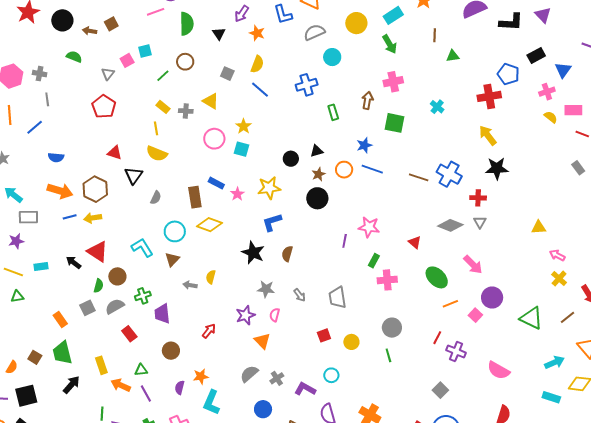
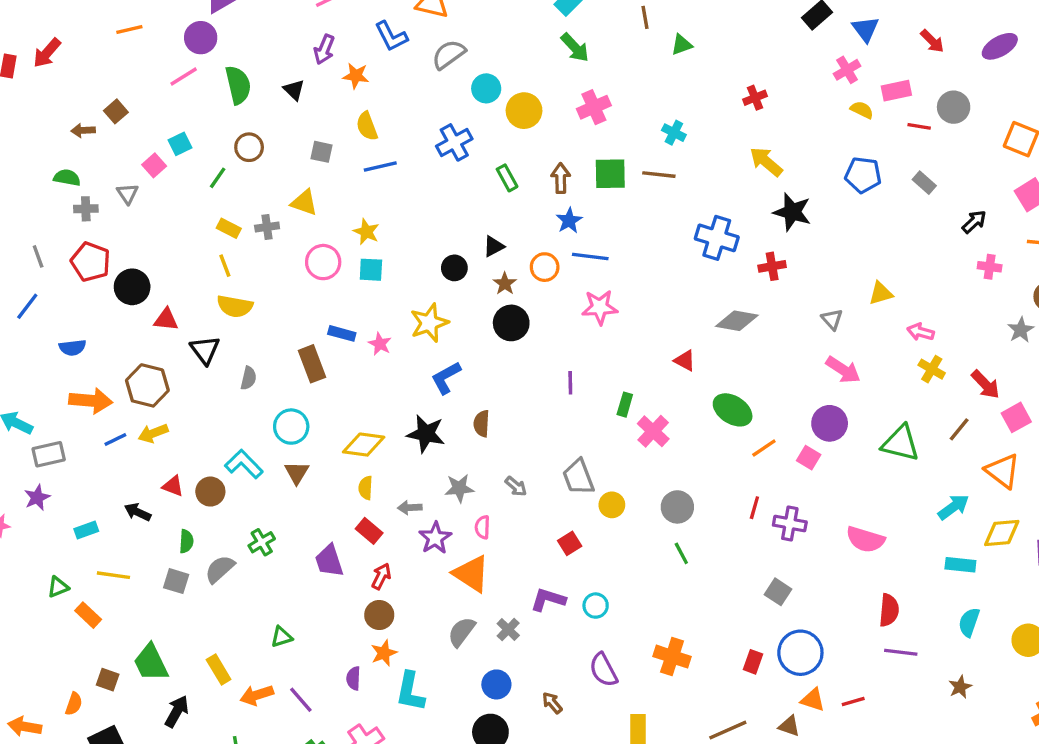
black circle: (62, 20) -> (132, 287), moved
yellow circle: (356, 23) -> (524, 111), moved
yellow semicircle: (257, 64) -> (367, 126), turned 150
gray cross: (40, 74) -> (86, 209), moved
blue pentagon: (508, 74) -> (863, 175), moved
blue line: (260, 90) -> (380, 166), turned -42
red cross: (489, 96) -> (755, 98), size x0.6
brown arrow: (367, 100) -> (561, 178), moved
red pentagon: (104, 107) -> (91, 262), moved
black star: (497, 168) -> (792, 212), turned 30
brown line: (419, 177) -> (659, 175), moved
gray triangle: (480, 222) -> (832, 319), moved
yellow diamond: (210, 225) -> (364, 445), moved
pink star: (369, 227) -> (600, 307), moved
red triangle: (98, 252) -> (173, 486), size x0.6
pink arrow: (473, 265) -> (843, 370), moved
yellow line: (13, 272) -> (113, 575), moved
brown circle: (117, 276) -> (210, 492), moved
pink cross: (387, 280) -> (653, 431), turned -30
gray arrow: (190, 285) -> (410, 508), moved
gray square: (87, 308) -> (176, 581), turned -35
purple trapezoid: (162, 314) -> (329, 561), moved
orange rectangle: (60, 319) -> (88, 615), moved
red rectangle: (129, 334) -> (369, 531), moved
orange triangle: (262, 341) -> (471, 574), size x1.4
yellow circle: (351, 342) -> (612, 505), moved
brown circle: (171, 351) -> (379, 615), moved
green triangle: (141, 370) -> (282, 637), moved
orange arrow: (121, 385) -> (257, 695), turned -30
purple L-shape: (305, 389) -> (548, 600), moved

